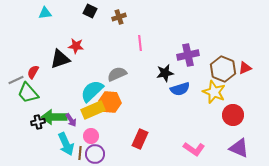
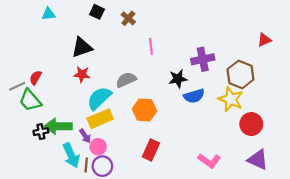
brown cross: (119, 17) -> (128, 18), turned -32
red star: (76, 46) -> (82, 74), moved
black triangle: (60, 59) -> (82, 47), moved
red triangle: (245, 68) -> (264, 40), moved
orange hexagon: (110, 102) -> (144, 110), moved
purple arrow: (71, 120) -> (85, 136), moved

